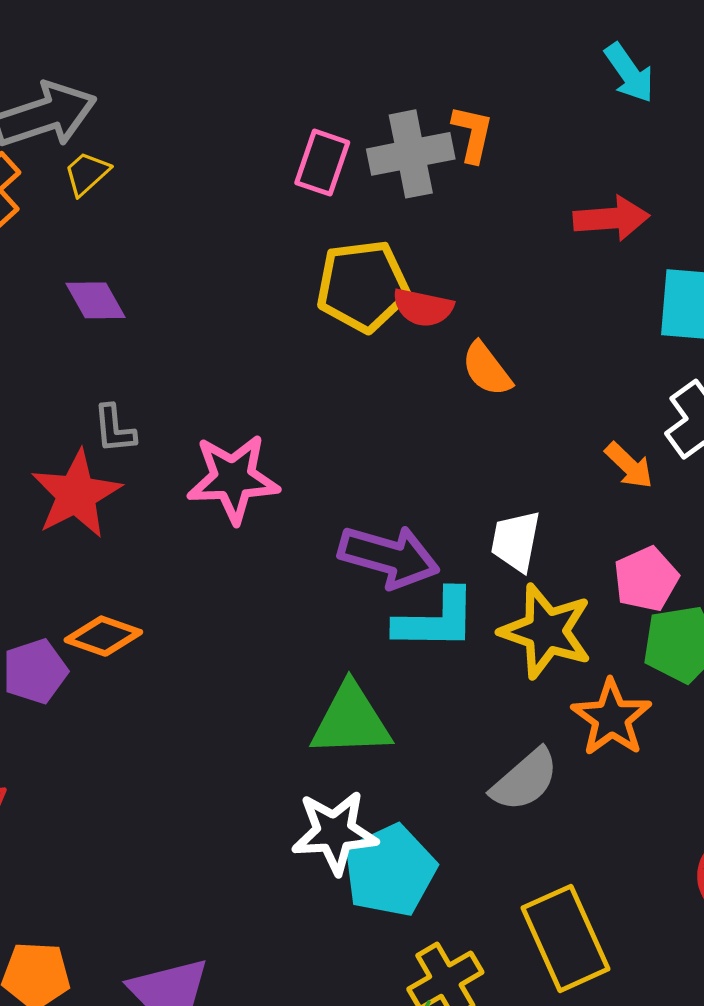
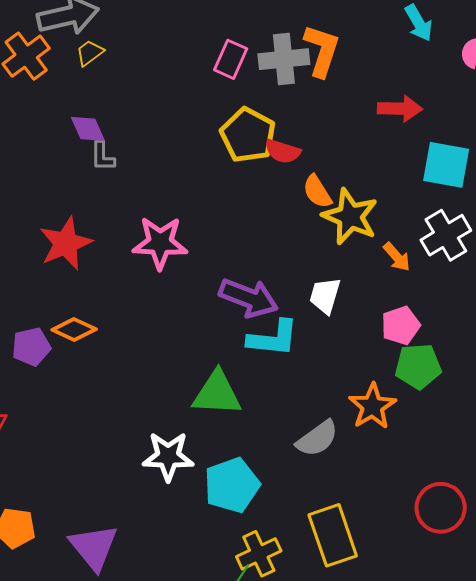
orange L-shape: (472, 134) -> (322, 50), size x1.5
yellow pentagon: (363, 286) -> (248, 135), turned 30
gray L-shape: (114, 429) -> (103, 156), moved
yellow star: (546, 631) -> (350, 217), moved
white star: (335, 832) -> (168, 456), moved

